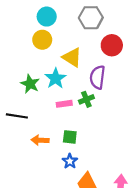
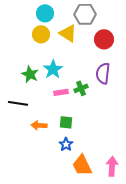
yellow triangle: (72, 57) -> (68, 33), moved
purple semicircle: (97, 77) -> (103, 73), moved

